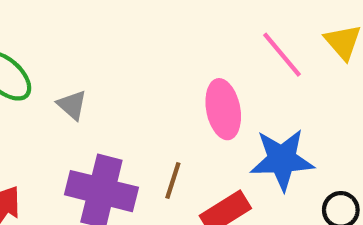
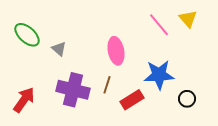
pink ellipse: (223, 109) -> (116, 51), moved

